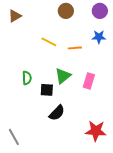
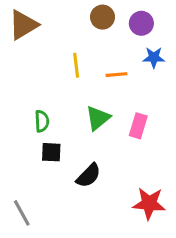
purple circle: (100, 11) -> (141, 23), moved
brown triangle: (15, 16) -> (23, 25), size x1.5
yellow line: (49, 42) -> (76, 65), turned 56
black square: (47, 90) -> (51, 152), moved

